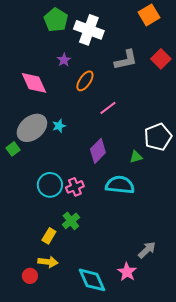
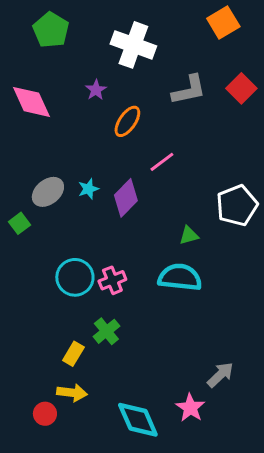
green pentagon: (56, 20) -> (51, 30), moved
pink diamond: (34, 83) -> (31, 102), moved
gray ellipse: (32, 128) -> (48, 192), size x0.7
purple diamond: (98, 151) -> (126, 198), moved
green triangle: (136, 157) -> (189, 235), moved

